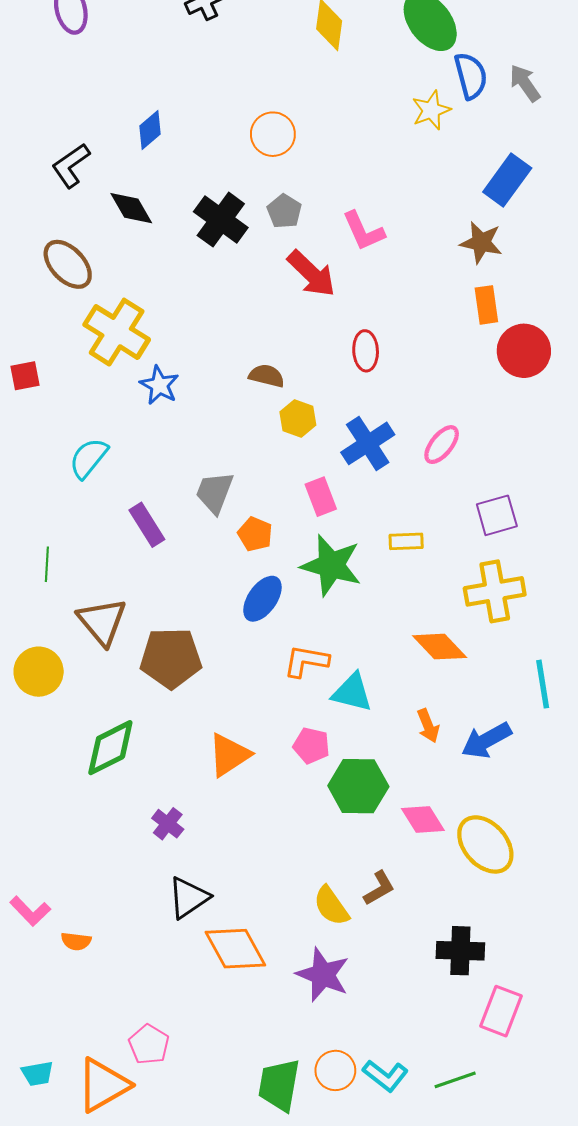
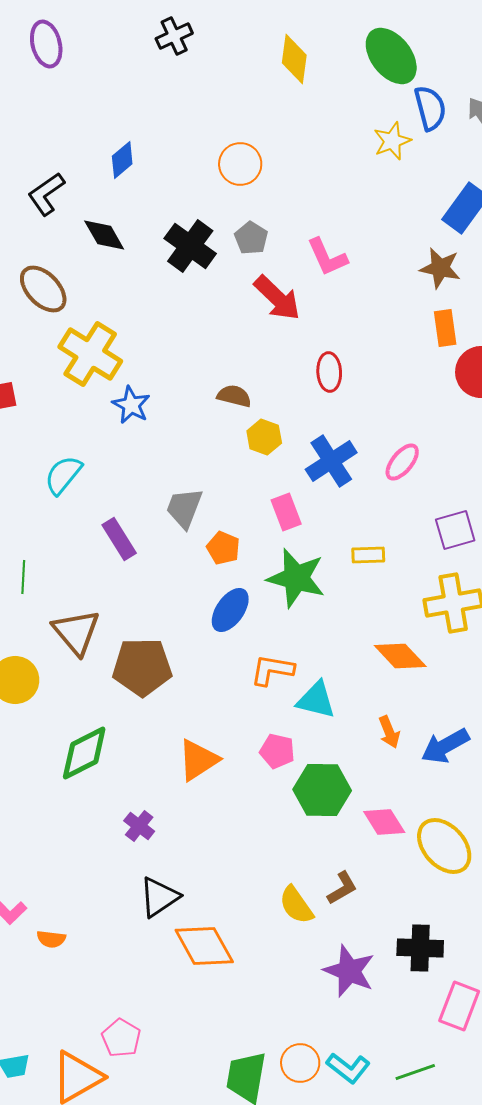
purple star: (323, 975) -> (349, 971), moved

